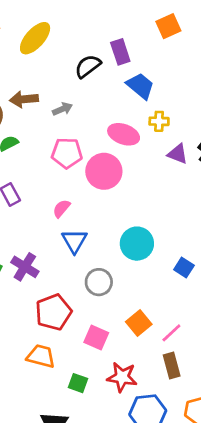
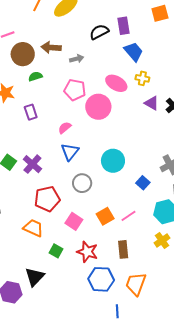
pink line: (171, 333) -> (128, 216), moved

